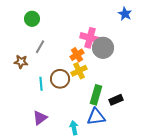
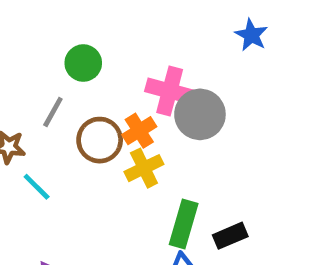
green circle: (32, 19) -> (83, 63), moved
brown circle: (60, 79) -> (100, 140), moved
cyan line: (41, 84) -> (37, 187), moved, turned -40

